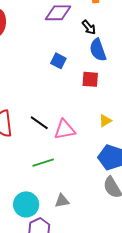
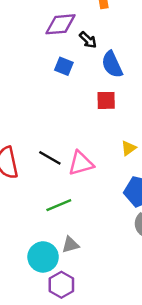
black arrow: (89, 27) -> (88, 40), moved
blue square: (58, 61) -> (64, 66), moved
gray triangle: (62, 201) -> (70, 245), moved

